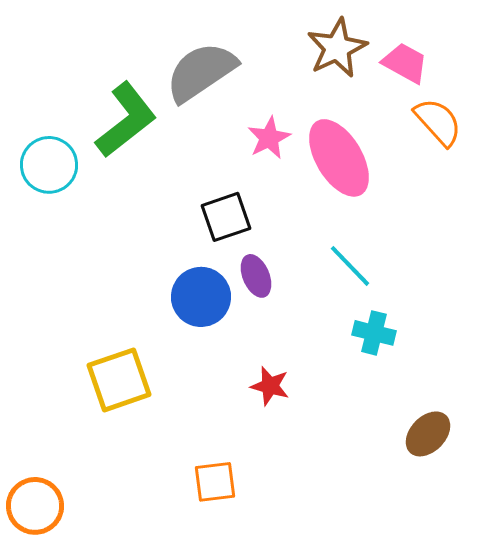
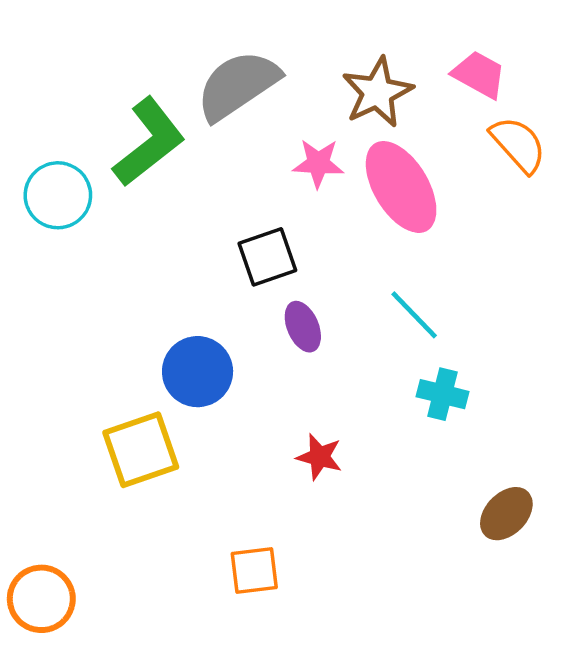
brown star: (337, 48) -> (377, 92), moved
pink star: (269, 138) -> (318, 163), turned 30
blue circle: (201, 297) -> (198, 372), moved

